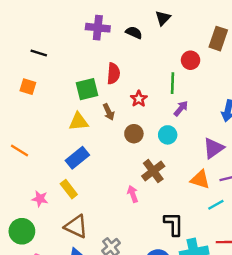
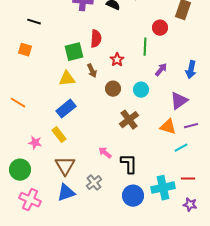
purple arrow: (181, 108) -> (161, 70), moved
pink arrow: (133, 194) -> (105, 153), moved, turned -32
black L-shape: (174, 224) -> (129, 164), moved
brown triangle: (76, 226) -> (65, 166), turned 35

